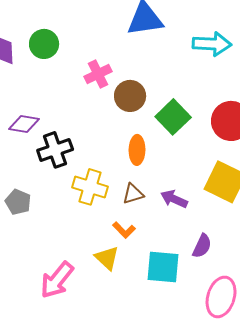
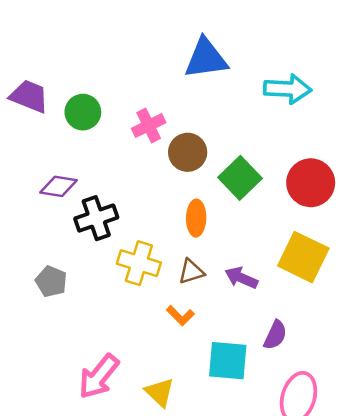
green circle: (44, 44) -> (83, 112), moved
yellow triangle: (107, 258) -> (160, 392), moved

